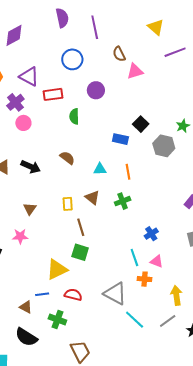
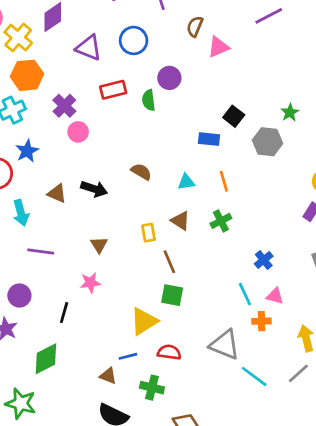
brown semicircle: (119, 54) -> (195, 26), turned 56
purple triangle: (29, 77) -> (89, 48), moved
green semicircle: (74, 116) -> (149, 100), moved

